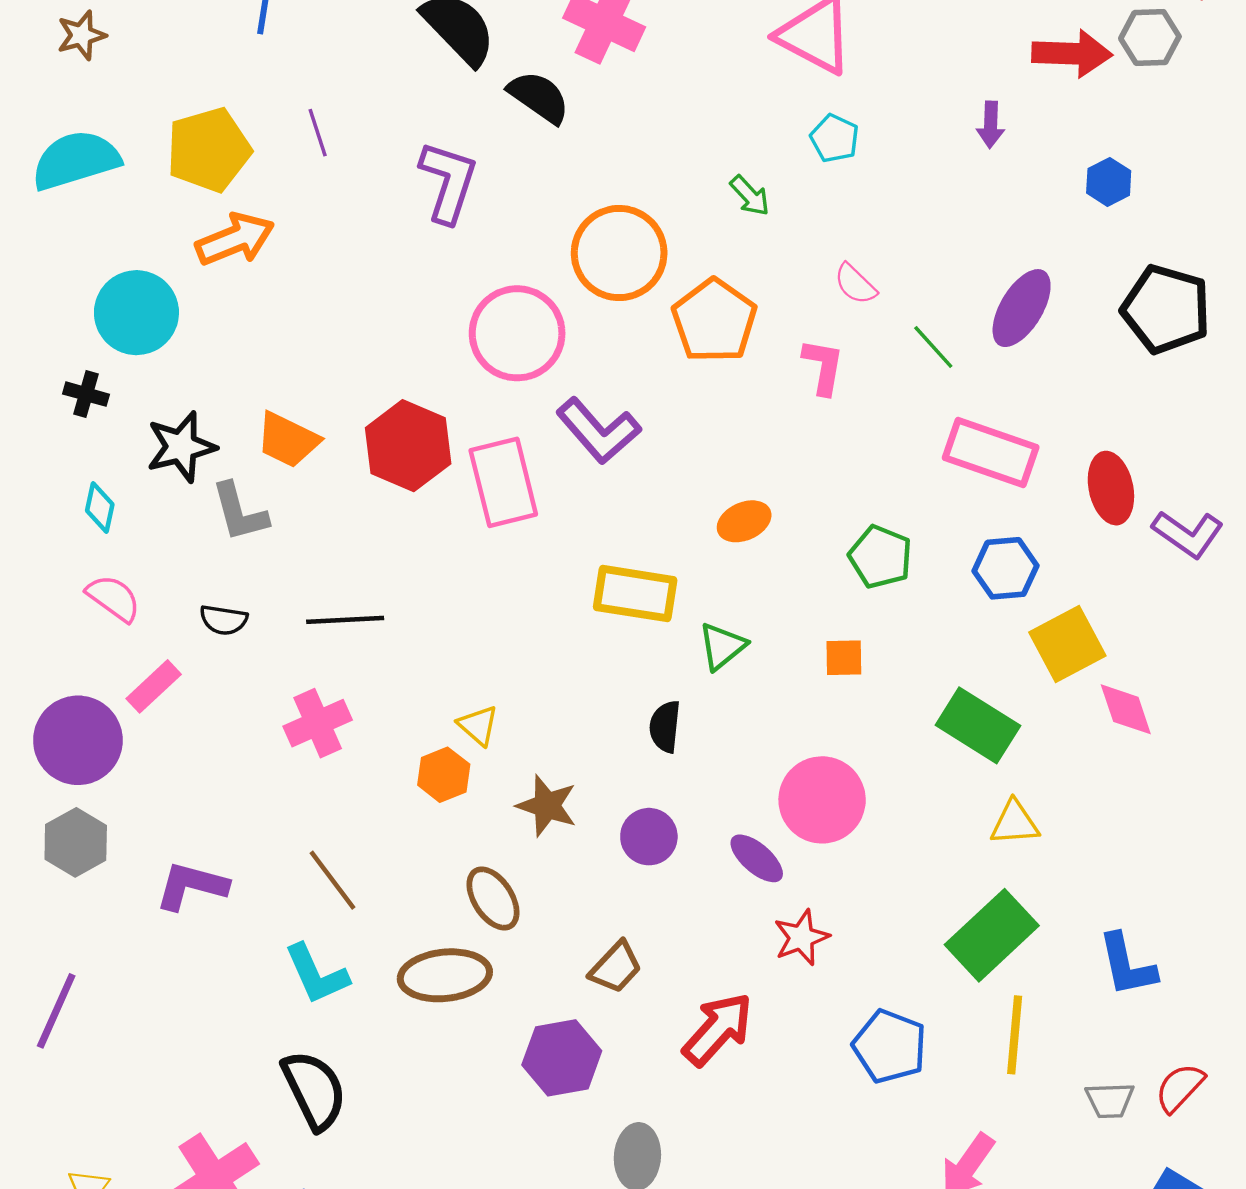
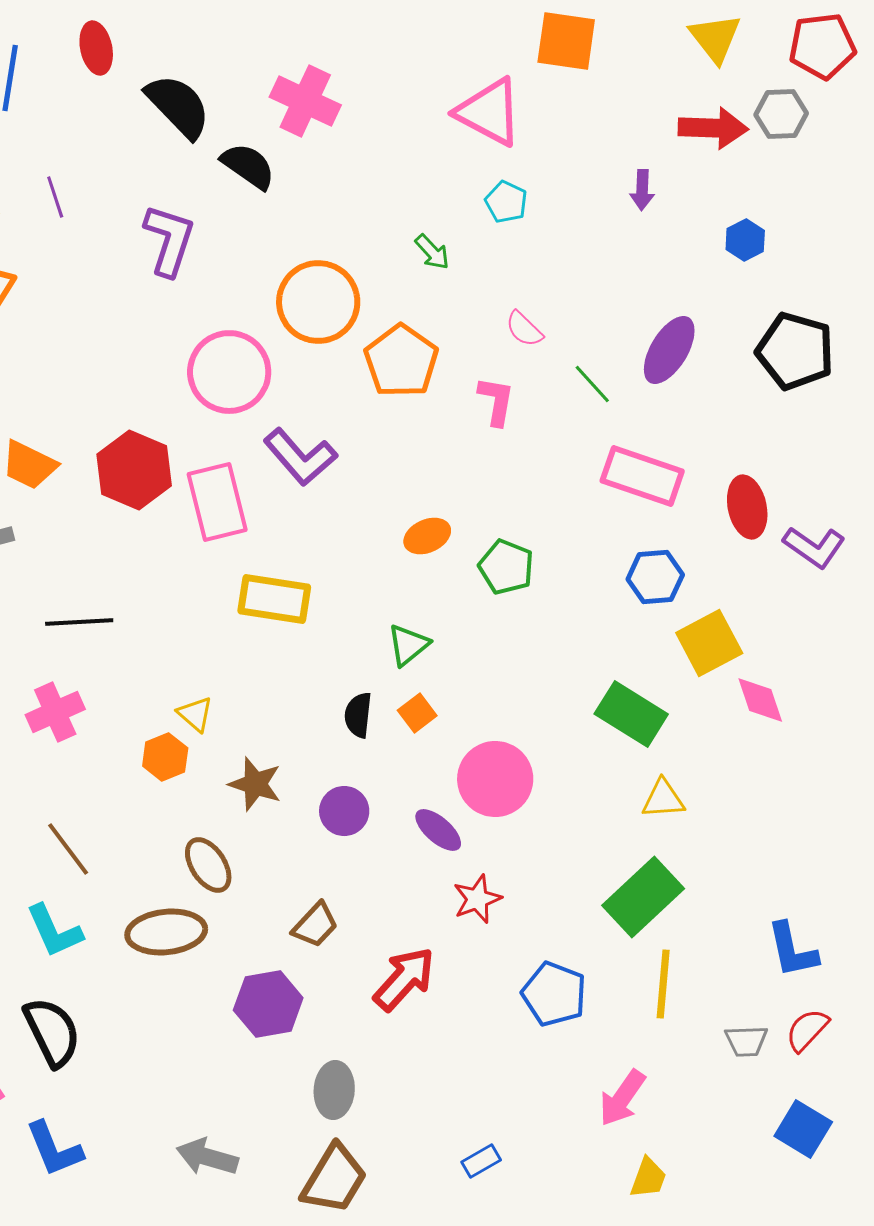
green pentagon: (881, 557) -> (506, 567), moved
yellow rectangle: (635, 594) -> (274, 599), moved
orange square: (844, 658) -> (417, 713), moved, turned -36
blue L-shape: (1127, 965) -> (792, 950), moved

